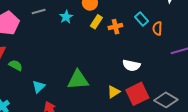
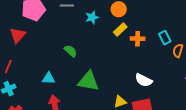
green semicircle: (16, 65) -> (71, 51), moved
cyan triangle: (39, 87) -> (49, 78), turned 32

